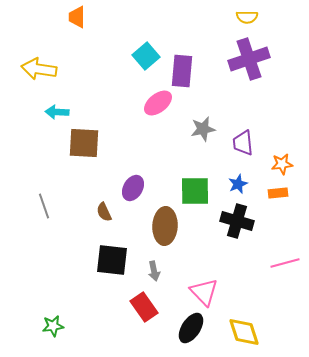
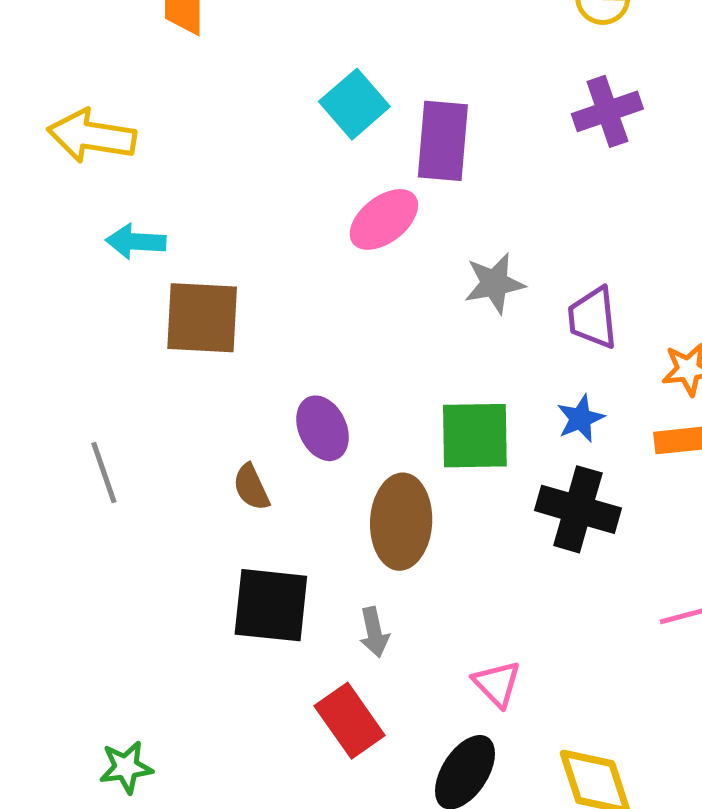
purple cross: (249, 59) -> (607, 111), size x0.7
purple ellipse: (133, 188) -> (323, 428), turned -55
pink triangle: (204, 292) -> (497, 684), size x0.7

